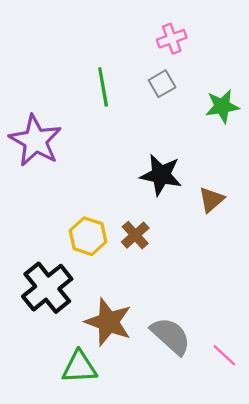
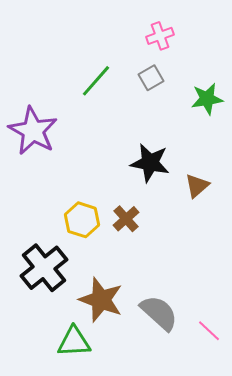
green line: (103, 87) -> (96, 81), turned 51

